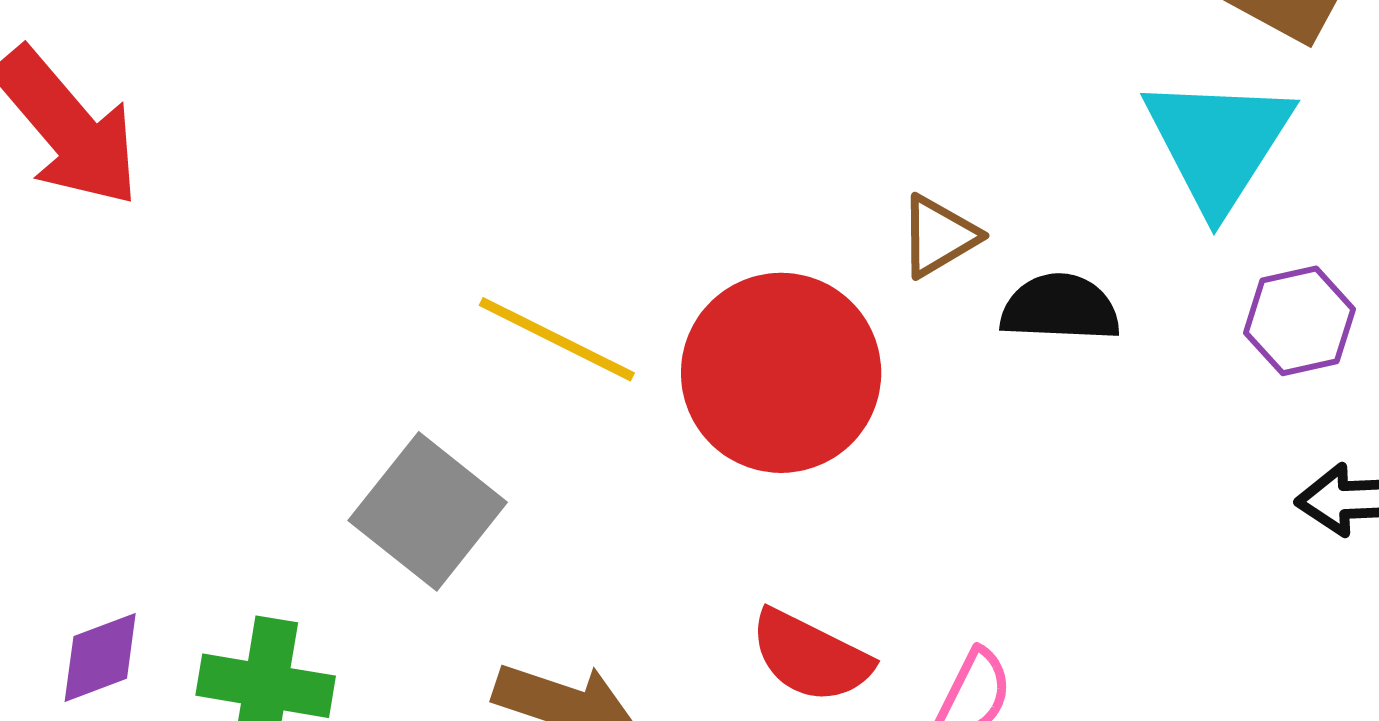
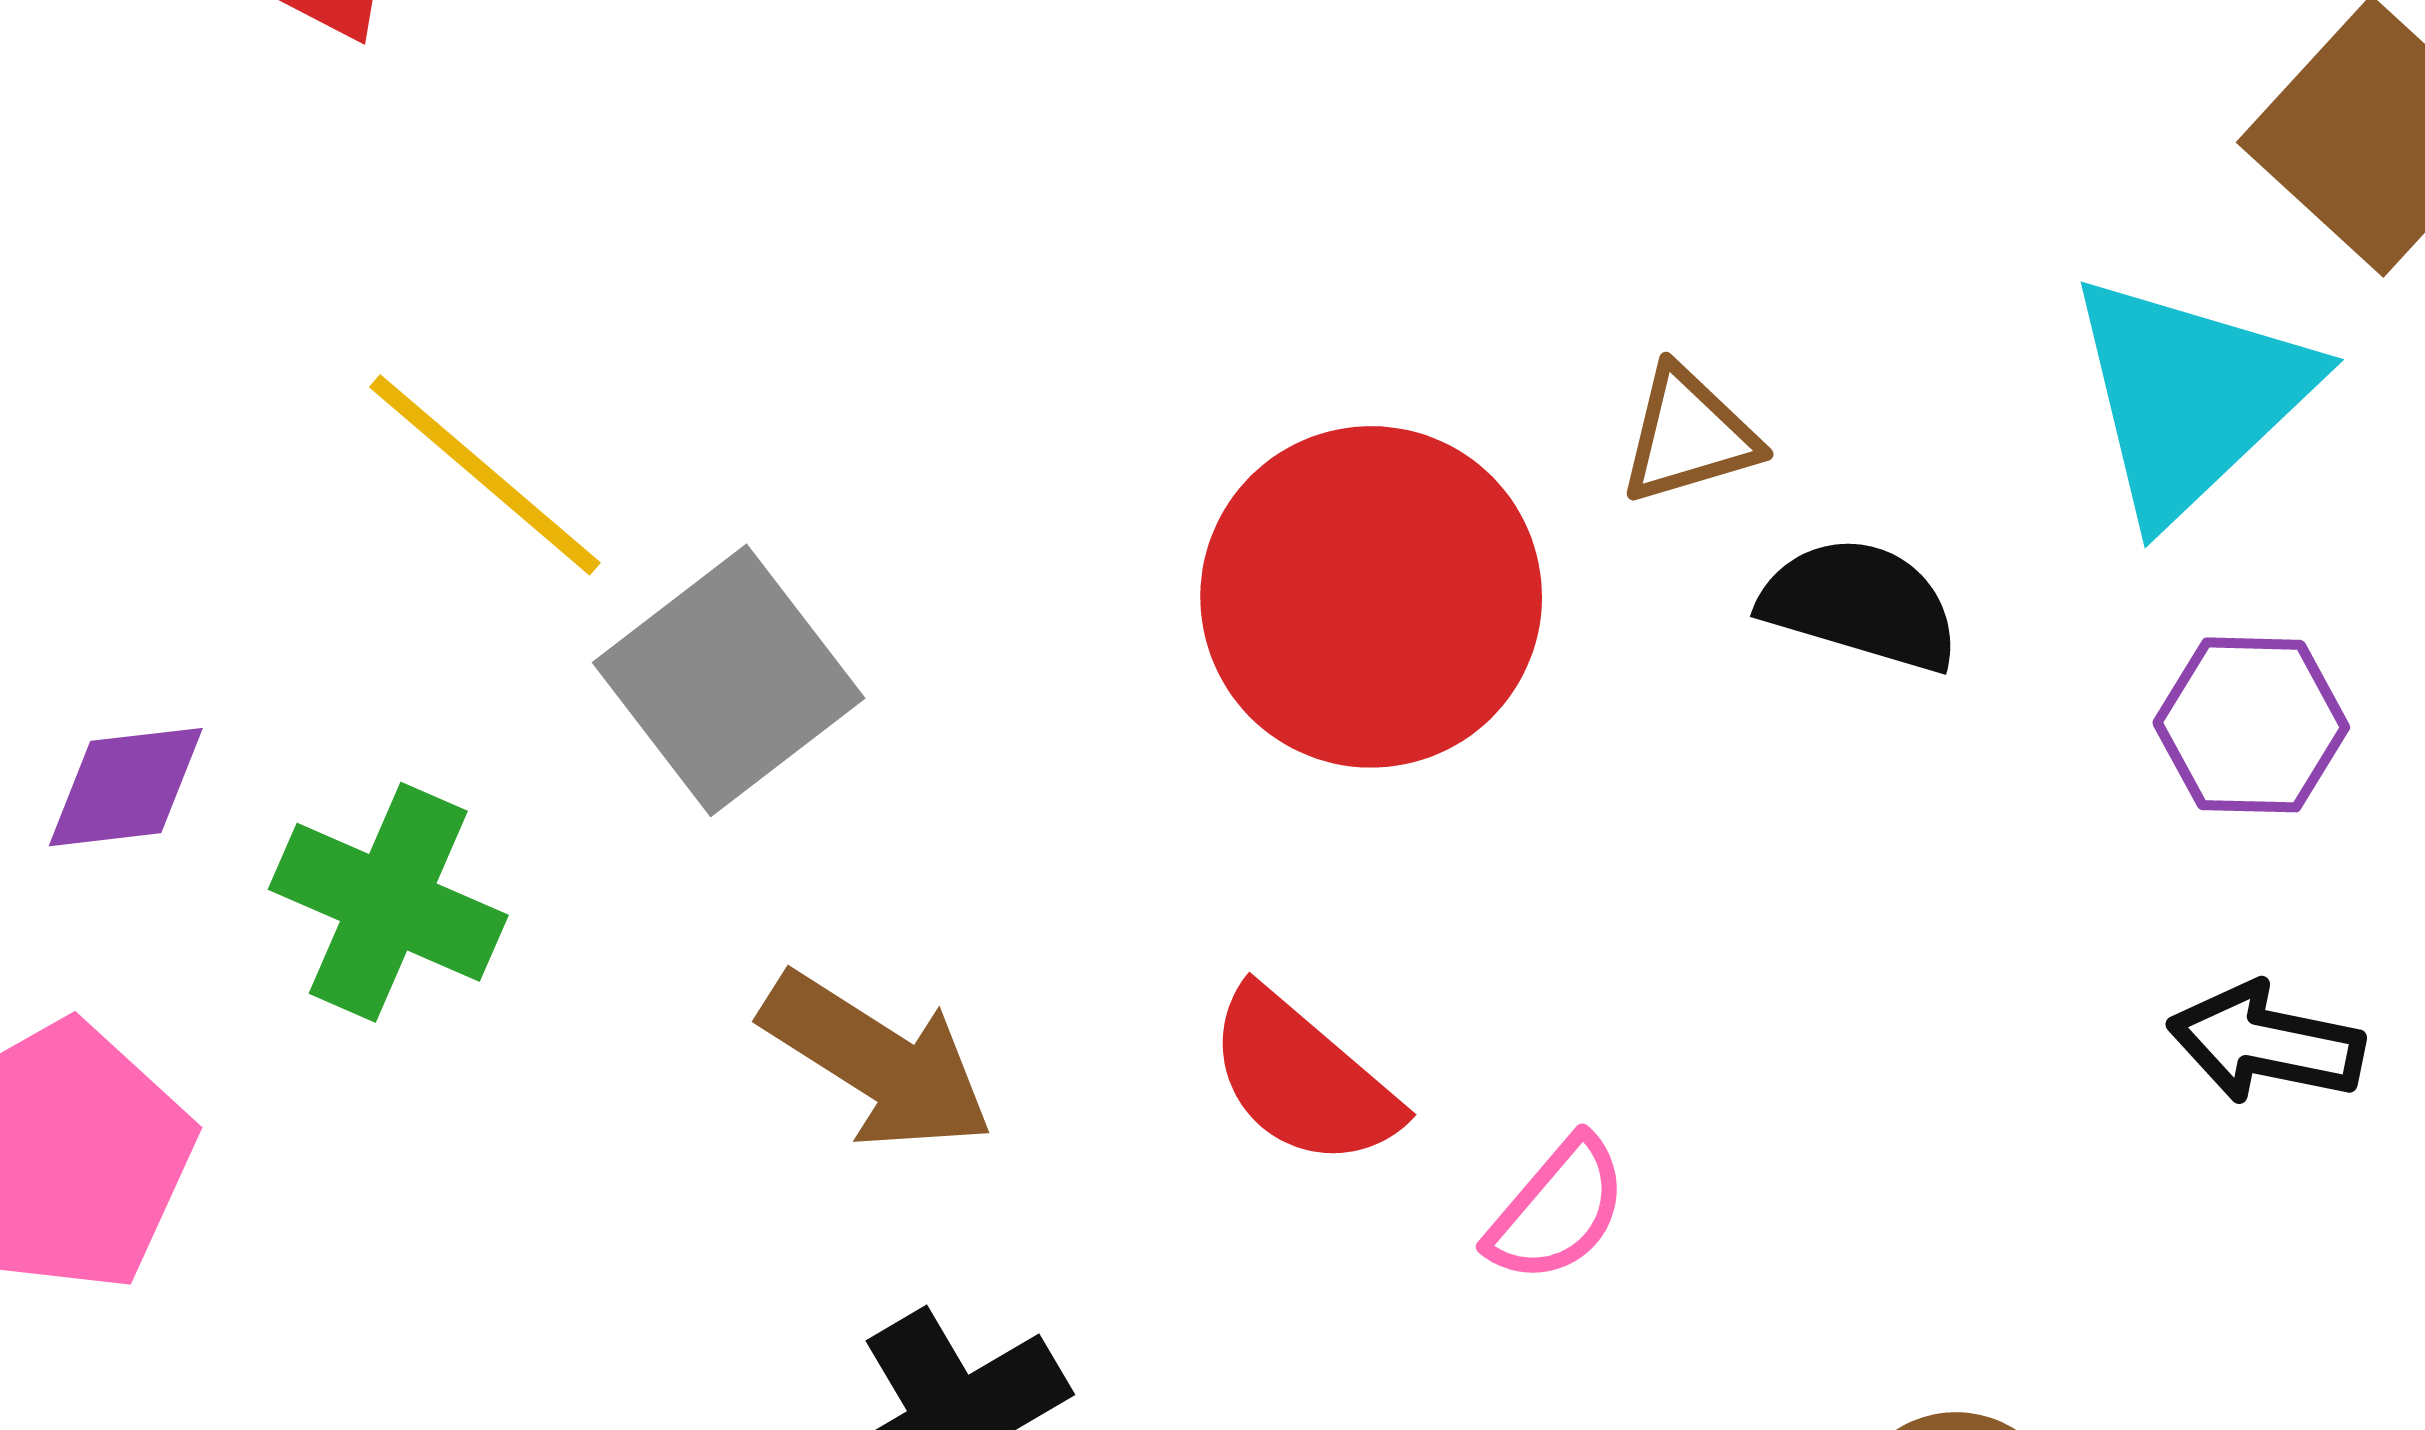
yellow line: (557, 339) -> (485, 475), moved

